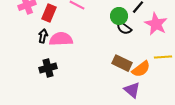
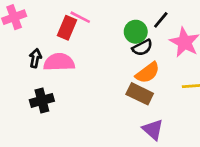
red rectangle: (49, 13) -> (67, 28), moved
black semicircle: (124, 28) -> (142, 48), turned -63
orange semicircle: (141, 69) -> (148, 73), moved

